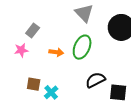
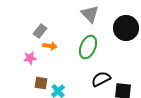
pink star: (21, 50) -> (30, 58), moved
orange arrow: (56, 52) -> (50, 46), moved

